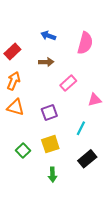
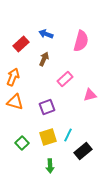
red rectangle: (12, 51) -> (21, 44), moved
brown arrow: (46, 62) -> (44, 59), turned -64
cyan line: (81, 128) -> (68, 135), moved

